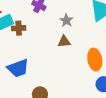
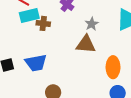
brown triangle: (64, 42) -> (86, 44), size x1.5

